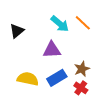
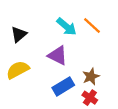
purple triangle: (52, 50) -> (58, 55), turned 30
yellow semicircle: (28, 79) -> (18, 70), moved, turned -40

